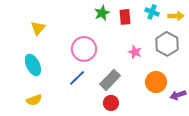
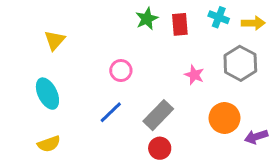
pink circle: (84, 49) -> (121, 71), size x0.6

